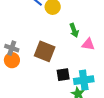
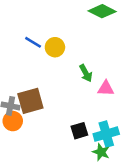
brown square: (45, 51) -> (30, 101), moved, turned -30

